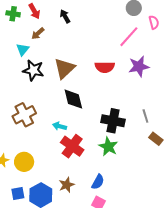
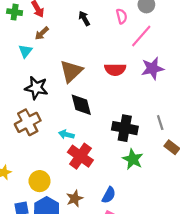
black arrow: (65, 16) -> (84, 18), moved
pink semicircle: (154, 22) -> (122, 16), moved
black star: (33, 70) -> (36, 88), moved
green star: (108, 147) -> (133, 159), moved
yellow circle: (24, 162) -> (40, 181), moved

